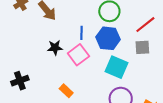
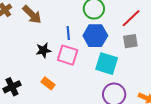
pink square: (78, 55) -> (68, 55), turned -30
orange rectangle: (66, 91) -> (48, 83), moved

